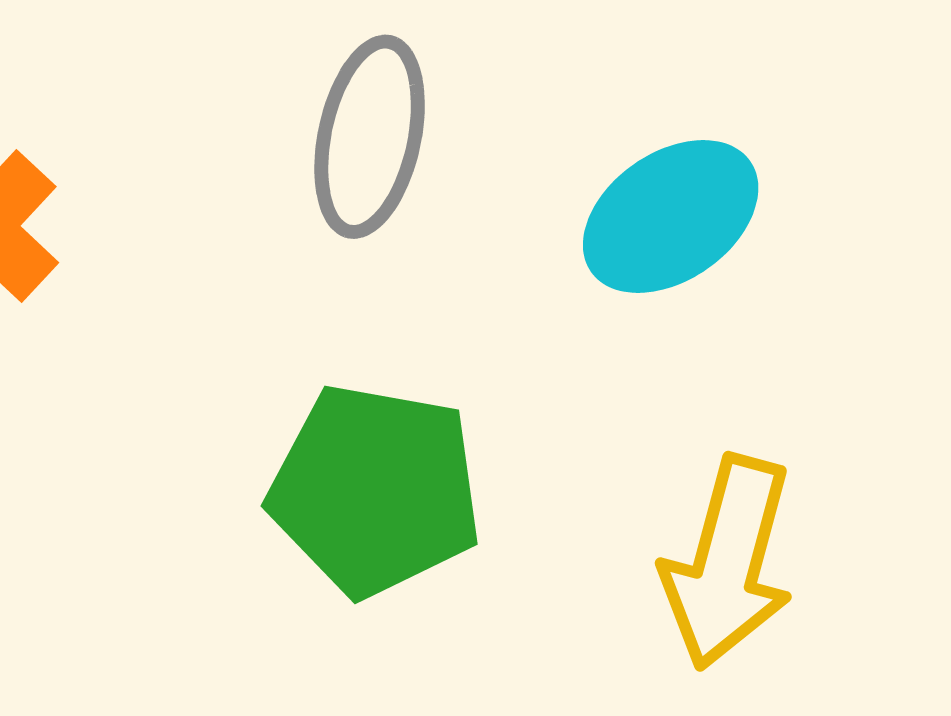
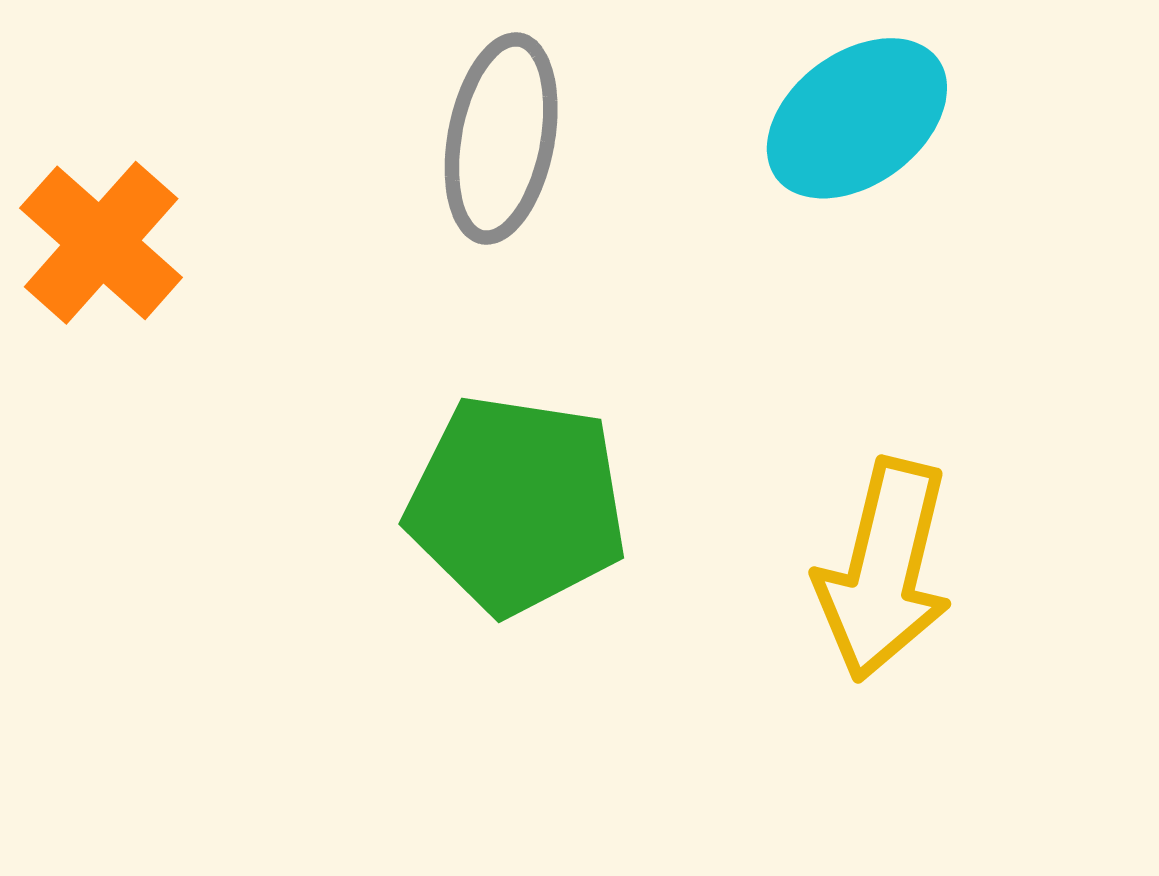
cyan ellipse: (671, 217) -> (857, 118), moved

